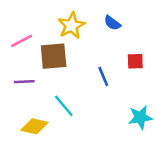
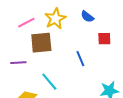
pink line: (22, 41) -> (26, 23), moved
red square: (135, 61) -> (104, 39), moved

